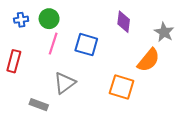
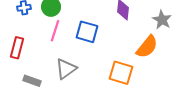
gray rectangle: (39, 105) -> (32, 81), moved

